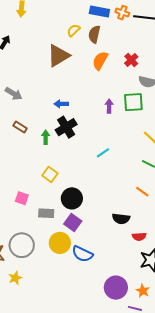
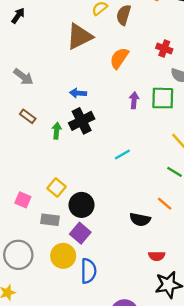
red cross: (131, 60) -> (164, 49), turned -32
orange semicircle: (100, 61) -> (119, 58), moved
yellow square: (50, 174) -> (57, 187), moved
black semicircle: (121, 219) -> (140, 220), moved
blue semicircle: (82, 254) -> (88, 271), turned -120

